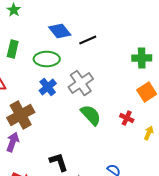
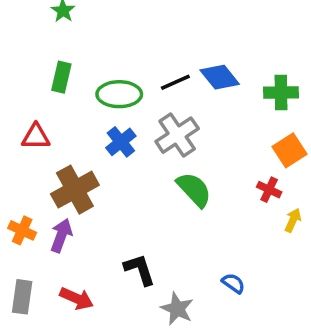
blue diamond: (60, 31) -> (220, 77), moved
black line: (88, 40) -> (175, 82), moved
red cross: (127, 118) -> (269, 190), moved

